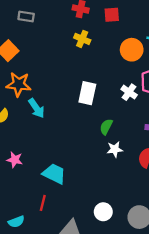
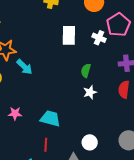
white rectangle: (87, 93) -> (69, 35), moved
white star: (115, 149) -> (90, 92), moved
white circle: (103, 212) -> (90, 142), moved

